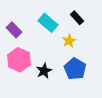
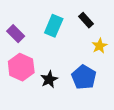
cyan rectangle: (48, 23) -> (54, 26), turned 72
yellow star: (69, 41) -> (99, 46), moved

